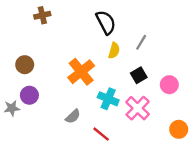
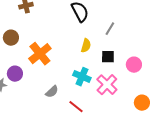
yellow semicircle: (114, 51) -> (86, 46), moved
brown circle: (25, 65) -> (11, 38), moved
orange cross: (81, 72) -> (40, 54), moved
black square: (139, 75) -> (108, 57), turned 32

